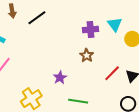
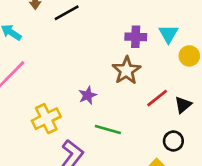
brown star: (87, 55) -> (126, 70), size x1.5

